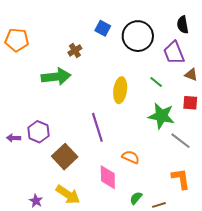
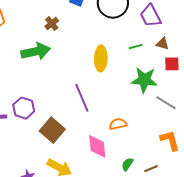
brown triangle: (191, 75) -> (163, 44), moved
green line: (156, 82) -> (136, 47), turned -48
orange semicircle: (131, 157) -> (118, 124), turned -30

